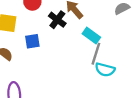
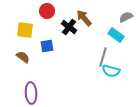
cyan rectangle: (91, 36) -> (116, 35), moved

